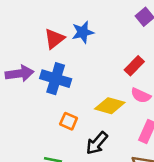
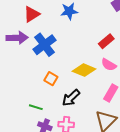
red triangle: (54, 39) -> (32, 14), moved
blue cross: (56, 79) -> (45, 45), turned 30

